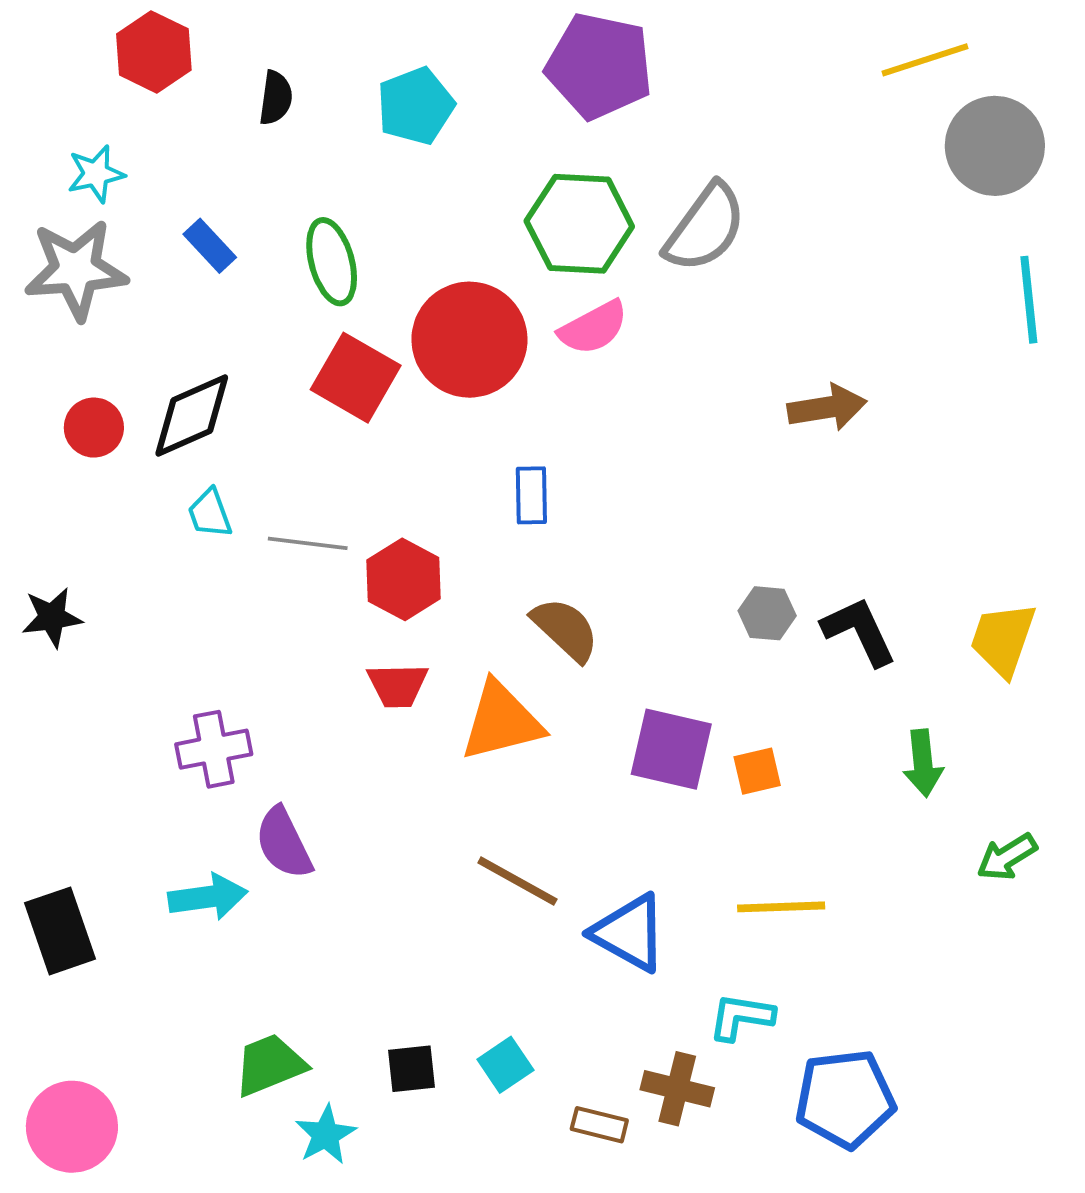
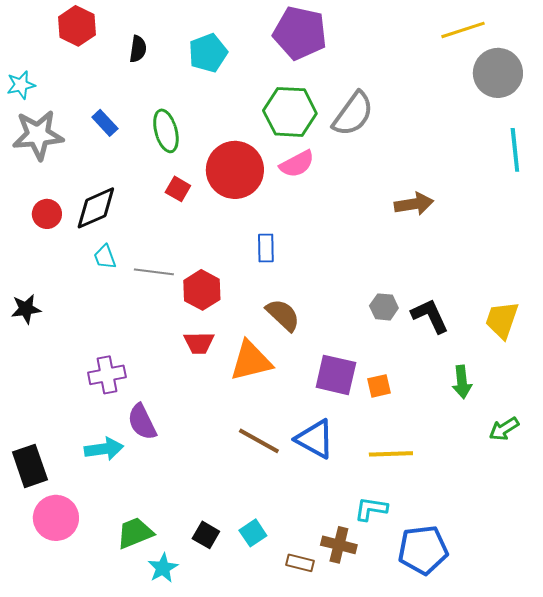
cyan star: (96, 174) -> (21, 85), moved
red square: (356, 378) -> (178, 189), size x0.6
blue triangle: (629, 933) -> (315, 439), moved
black square: (412, 1069) -> (206, 535), turned 36
pink circle: (72, 1127) -> (56, 518), moved

